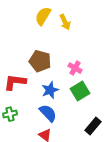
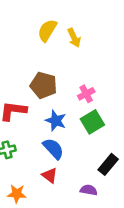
pink cross: (75, 68) -> (86, 94), turned 32
blue star: (50, 90) -> (56, 121), turned -30

